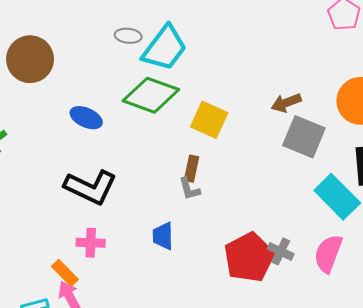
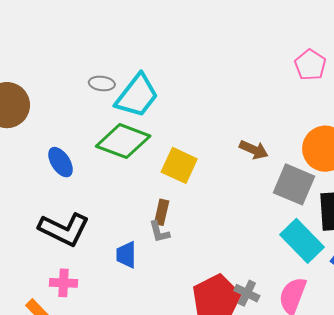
brown arrow: (286, 103) -> (254, 150), turned -136
blue ellipse: (86, 118) -> (60, 162), turned 32
gray square: (304, 137) -> (294, 184), moved
blue trapezoid: (163, 236) -> (126, 255), moved

